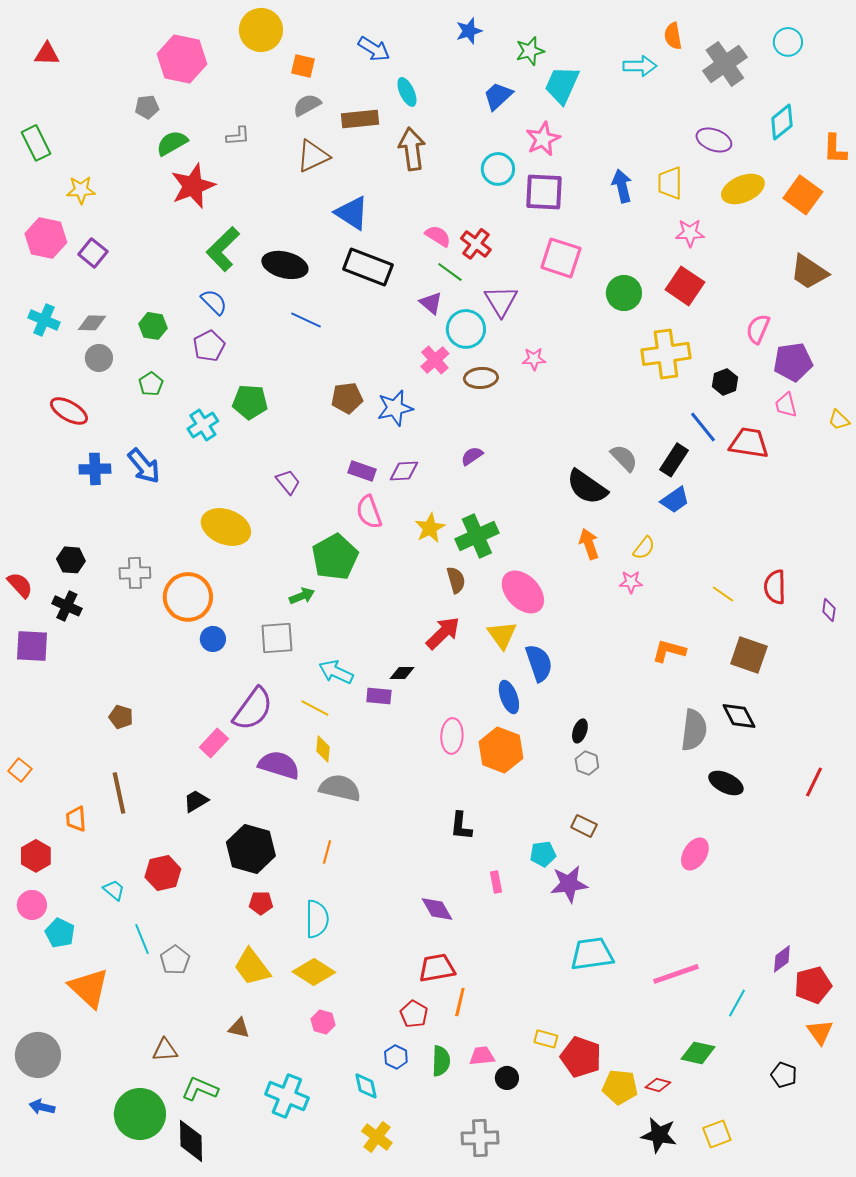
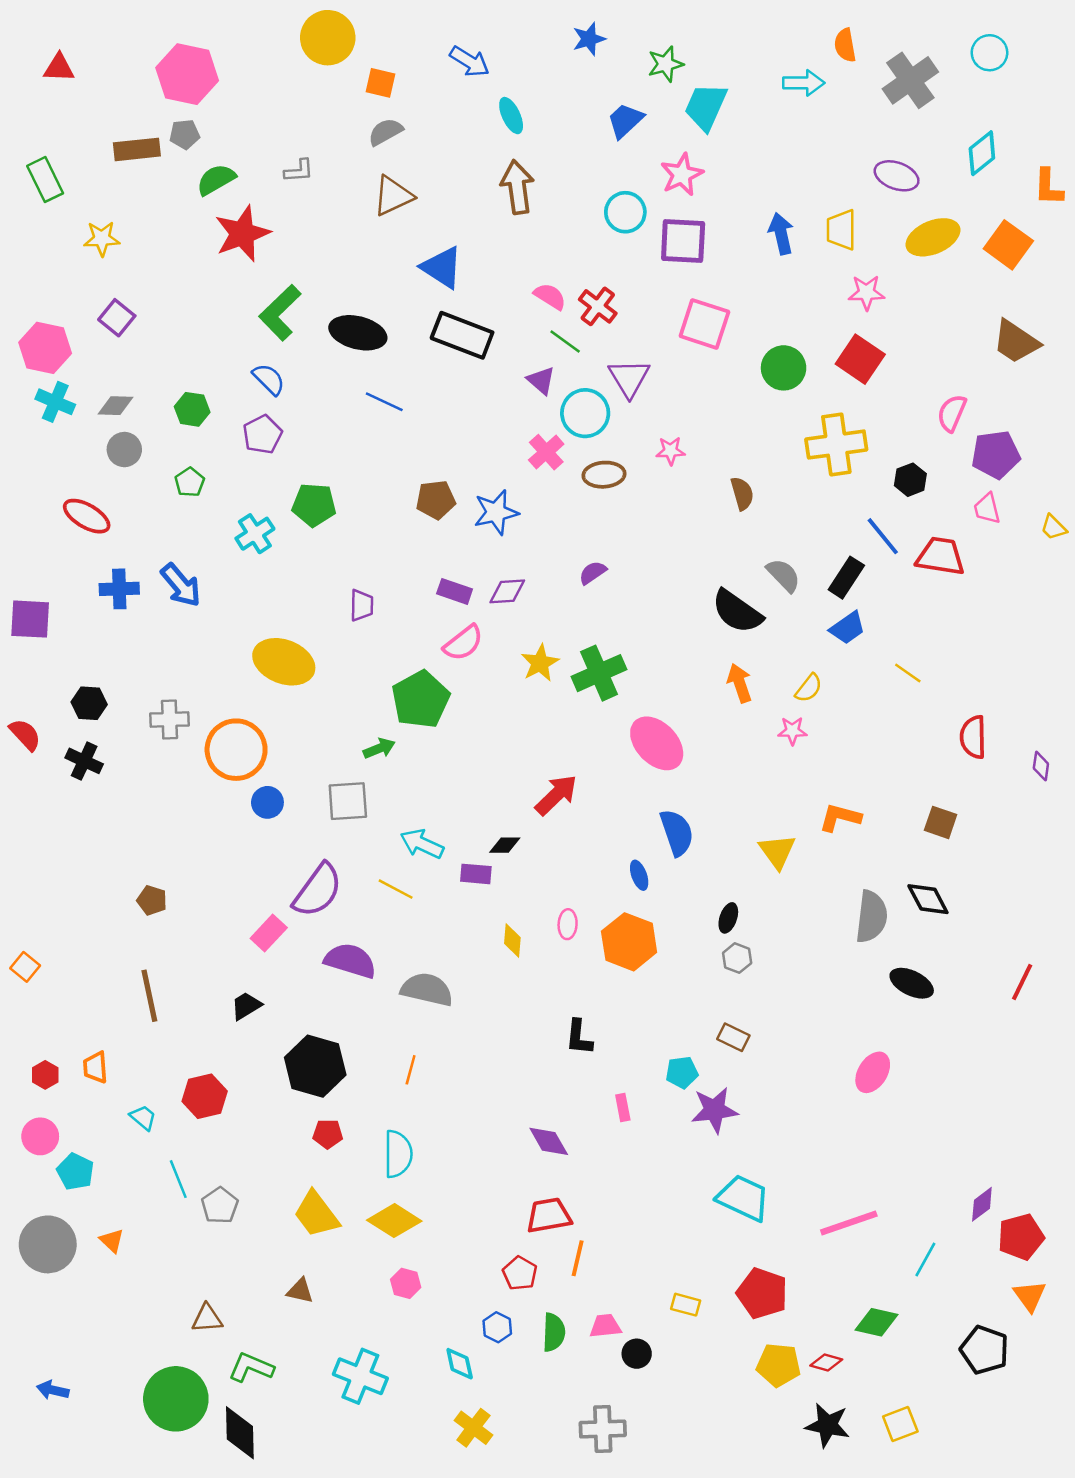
pink hexagon: (182, 59) -> (187, 74), moved
brown rectangle: (360, 119) -> (137, 149), moved
pink hexagon: (46, 238) -> (45, 348), moved
purple trapezoid: (288, 482) -> (362, 605), turned 40
pink semicircle: (369, 512) -> (463, 643), turned -108
brown semicircle: (456, 580) -> (742, 493), moved
yellow line: (723, 594) -> (908, 673), moved
yellow triangle: (502, 635) -> (777, 851), moved
purple square: (32, 646) -> (30, 619), moved
brown square: (749, 655) -> (941, 822), size x0.7
blue ellipse: (509, 697) -> (639, 875), size x0.7
pink ellipse: (452, 736) -> (568, 924), size x0.7
yellow diamond: (323, 749) -> (512, 941), moved
orange trapezoid: (76, 819) -> (95, 1067), moved
red hexagon: (36, 856) -> (45, 1075), size x0.7
cyan trapezoid: (592, 954) -> (743, 1198), turned 33
orange triangle: (89, 988) -> (112, 1241), size x0.5
gray circle: (38, 1055) -> (48, 1244), moved
red pentagon: (581, 1057) -> (762, 1293), moved
black pentagon: (784, 1075) -> (984, 1350), size x1.5

